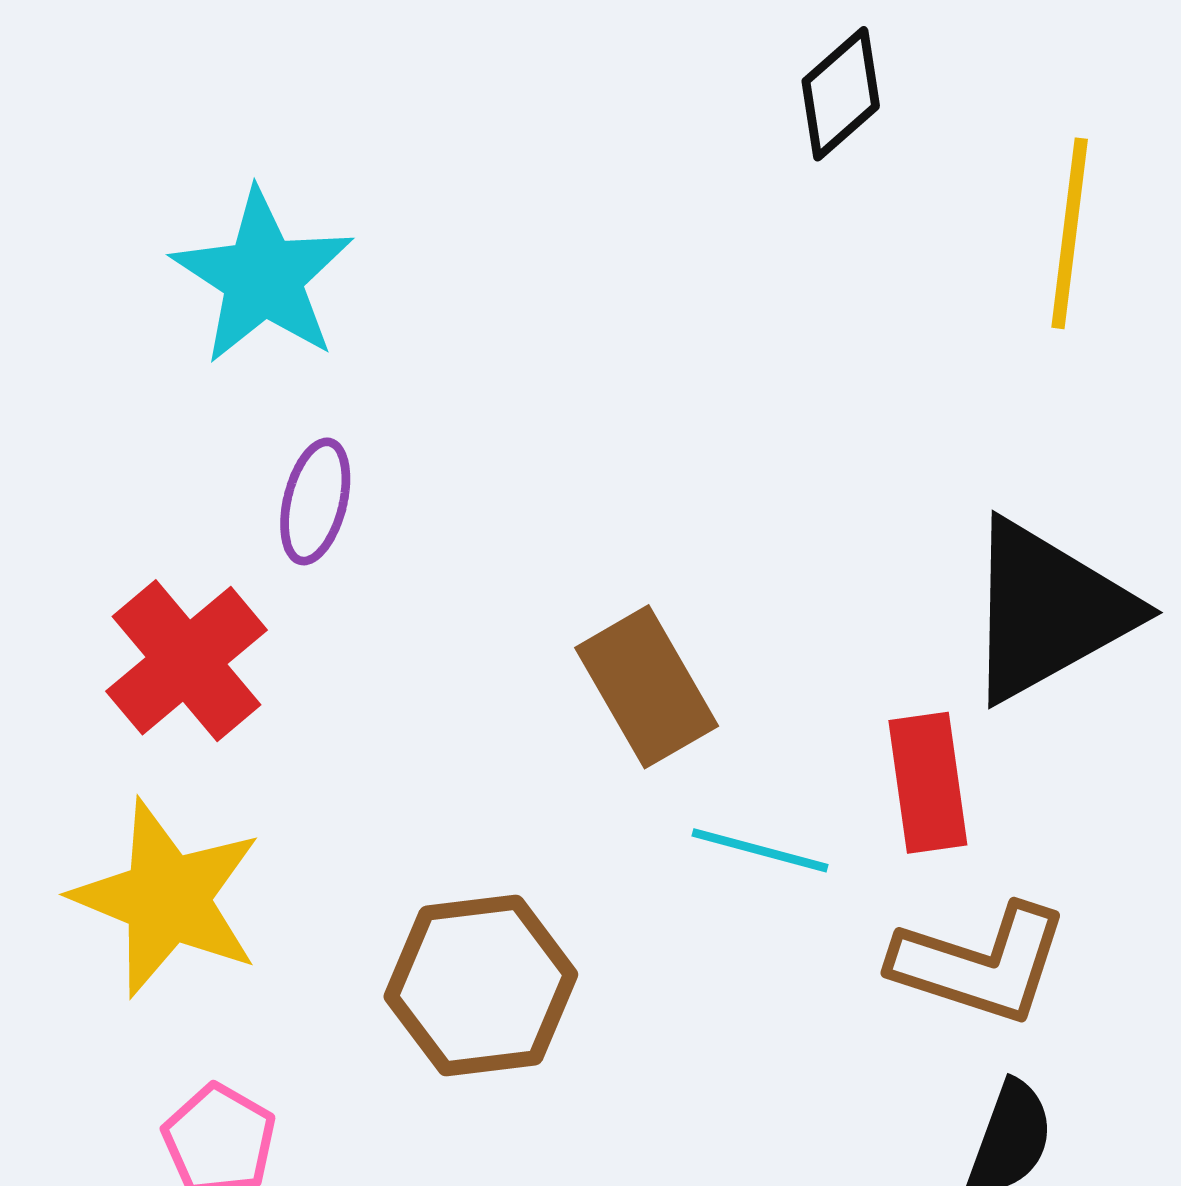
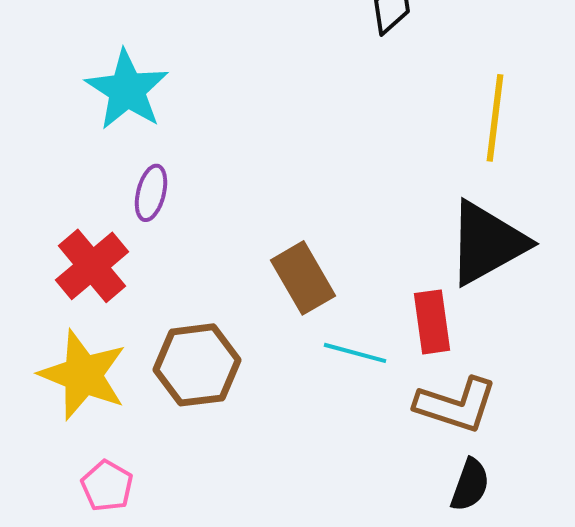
yellow line: (1070, 233) -> (495, 118), moved
brown hexagon: (481, 985) -> (197, 365), moved

